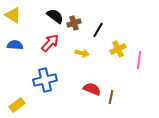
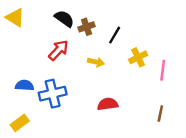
blue semicircle: (15, 45) -> (25, 85), moved
red semicircle: (92, 89) -> (108, 104), turned -30
brown line: (111, 97) -> (160, 113), moved

